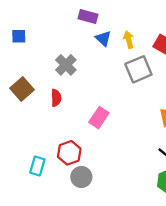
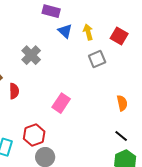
gray square: (138, 69) -> (97, 59), size x0.7
red semicircle: (56, 98) -> (14, 91), moved

